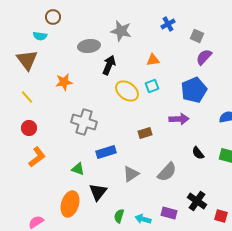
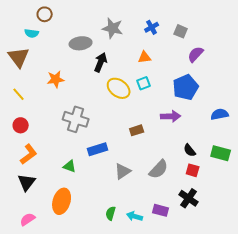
blue cross: (168, 24) -> (152, 27), moved
gray square: (197, 36) -> (181, 31), moved
black triangle: (98, 192) -> (27, 182), moved
red square: (221, 216) -> (193, 170), moved

